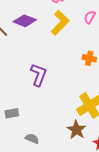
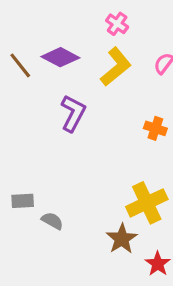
purple L-shape: (39, 75) -> (73, 113), moved
gray semicircle: (32, 139) -> (52, 221), moved

